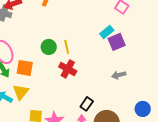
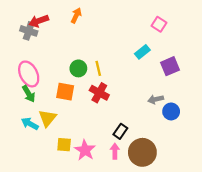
purple square: (117, 42) -> (170, 66), moved
orange square: (25, 68) -> (65, 92), moved
blue circle: (143, 109) -> (171, 111), moved

